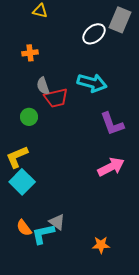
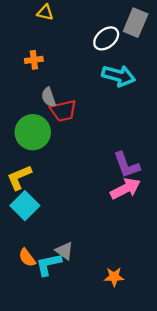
cyan arrow: (92, 83) -> (119, 76), moved
green circle: (29, 117) -> (33, 132), size x1.8
purple L-shape: (112, 124) -> (127, 165), moved

